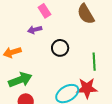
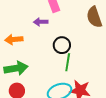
green line: (94, 62) -> (68, 62), moved

